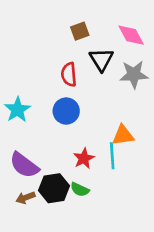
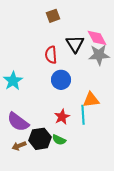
brown square: (80, 31) -> (53, 16), moved
pink diamond: (131, 35) -> (97, 38), moved
blue circle: (66, 111) -> (61, 80), moved

